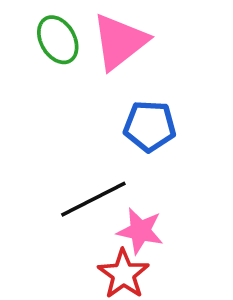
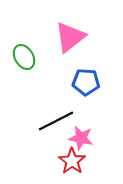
green ellipse: (58, 40) -> (24, 57), moved

